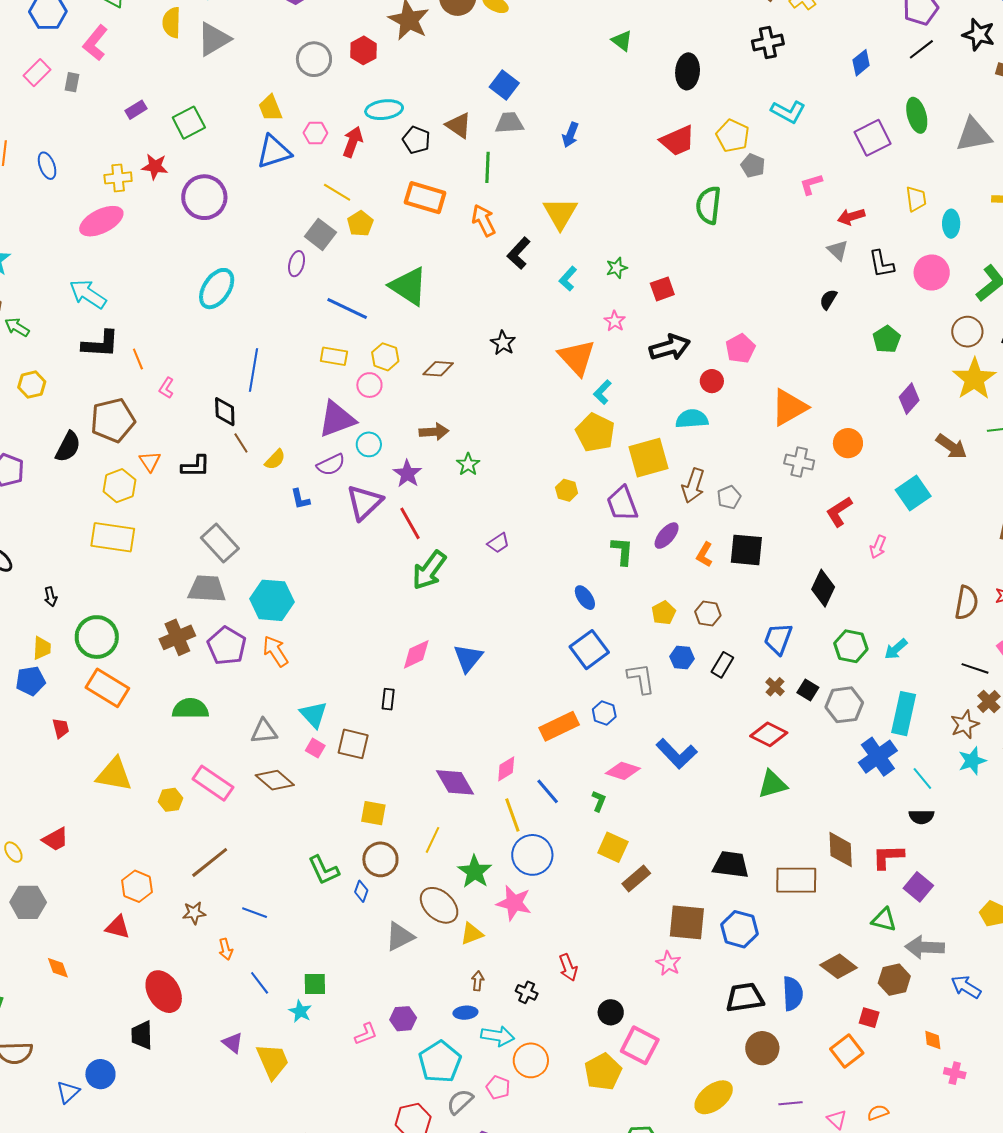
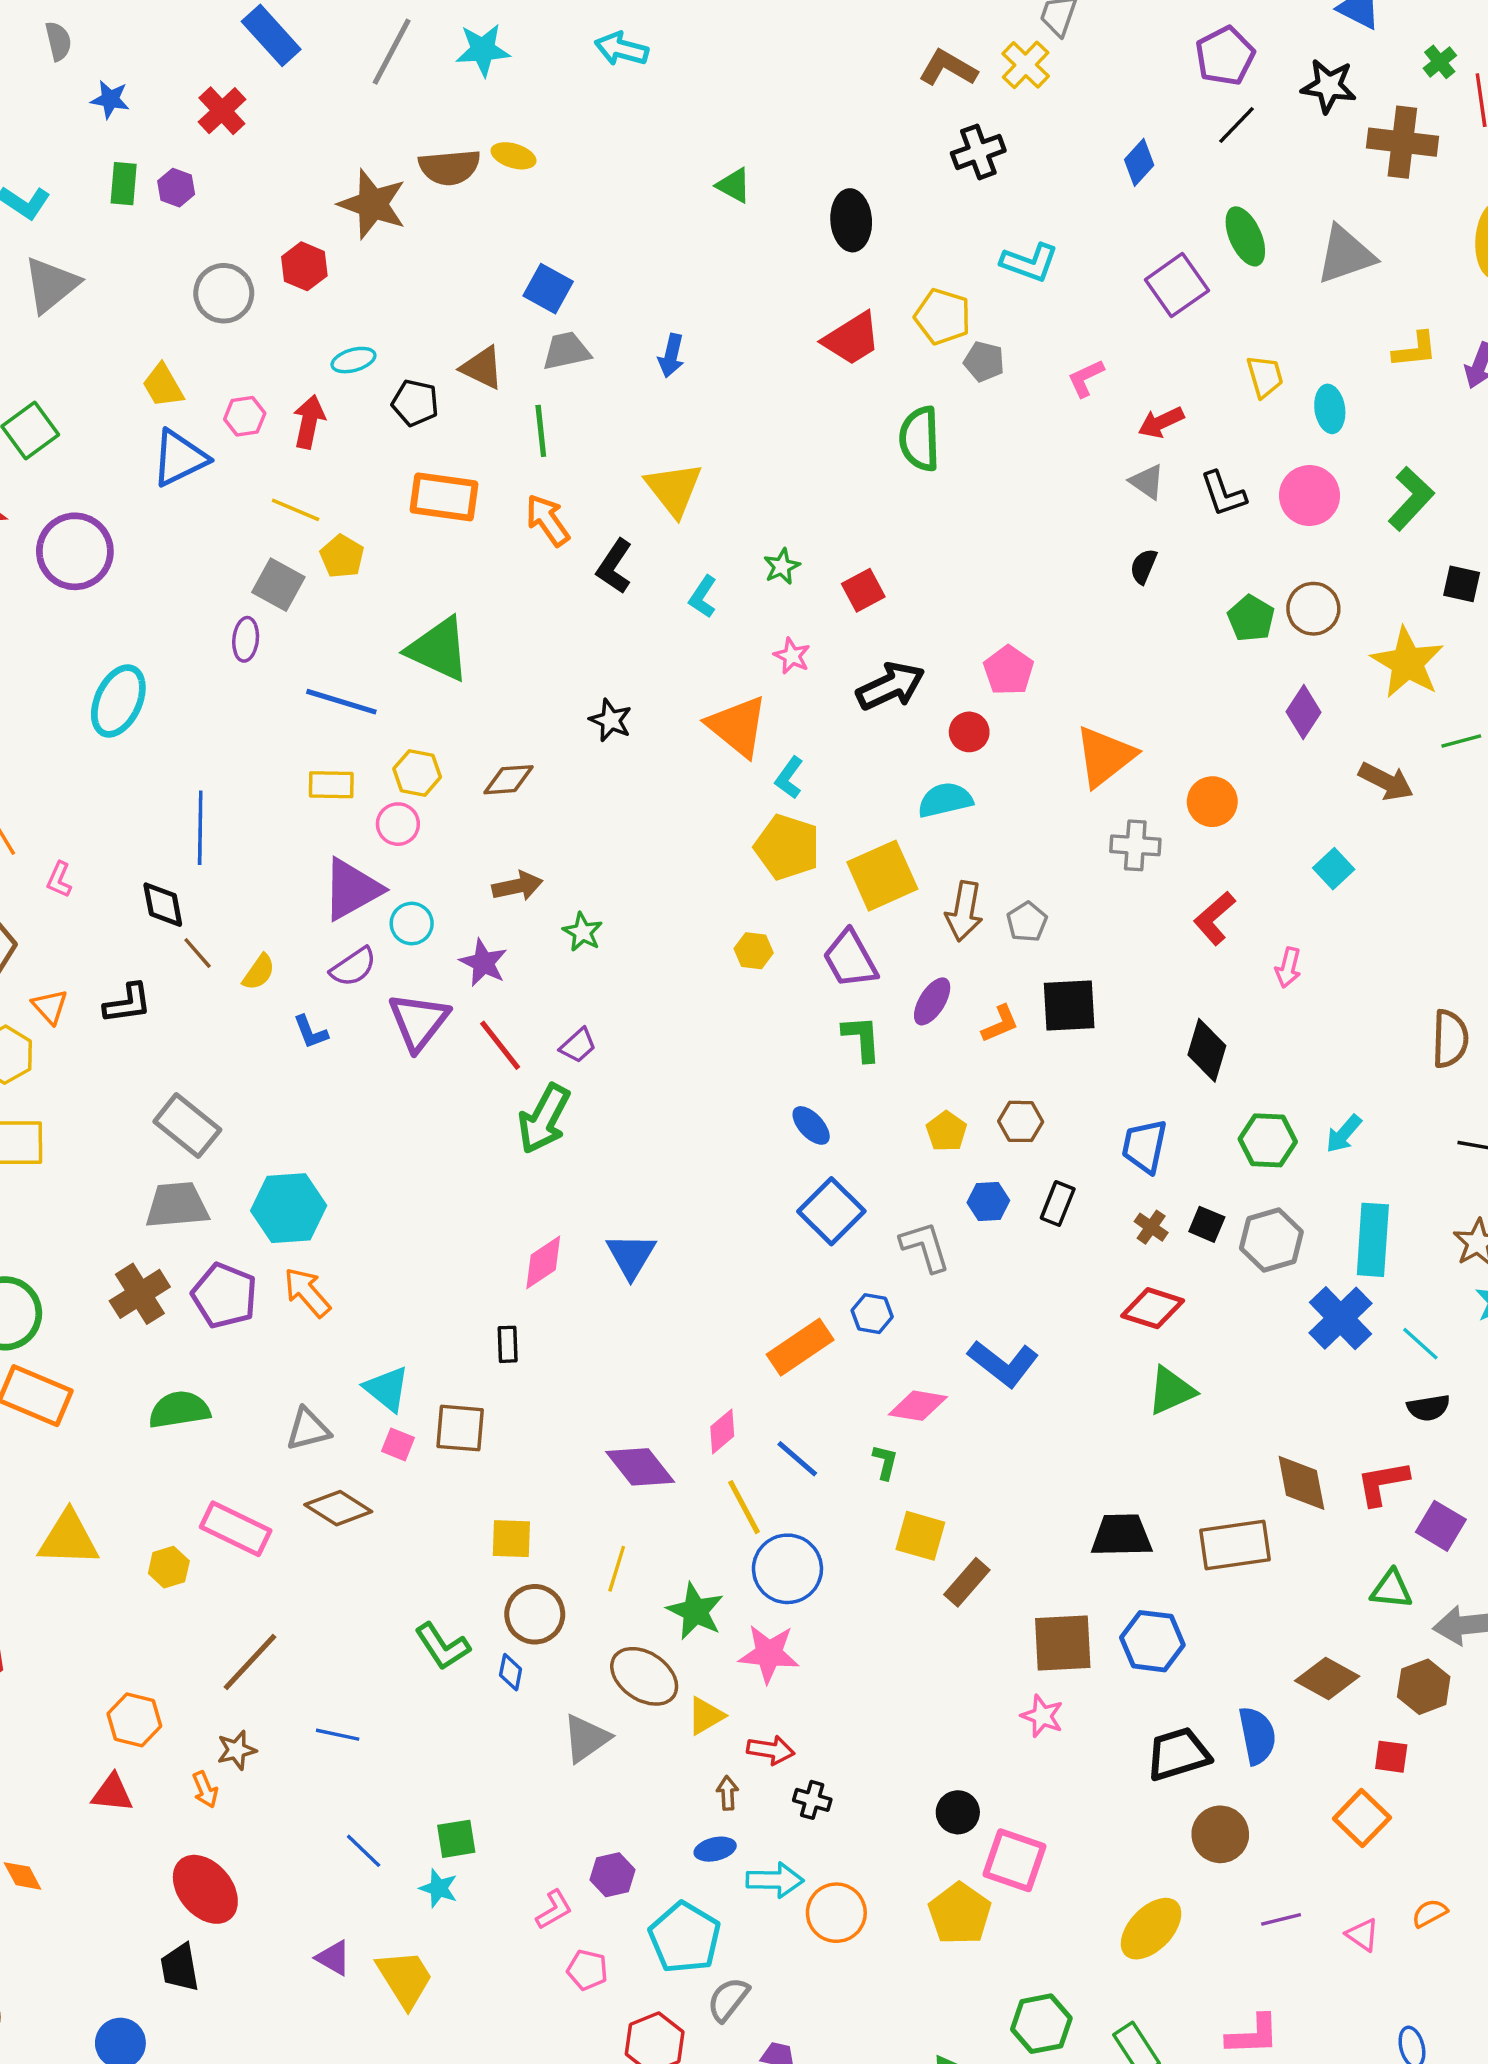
cyan ellipse: (384, 110) -> (353, 360), size x0.7
brown circle: (967, 332) -> (1313, 609), moved
cyan square: (913, 493) -> (1334, 869), size x0.7
purple trapezoid: (498, 543) -> (578, 1045), moved
orange L-shape: (704, 555) -> (1000, 1024), turned -135
orange arrow: (226, 949) -> (205, 1790), moved
red arrow: (568, 967) -> (771, 1750), moved, turned -52
pink pentagon: (498, 1087) -> (587, 1970), moved

